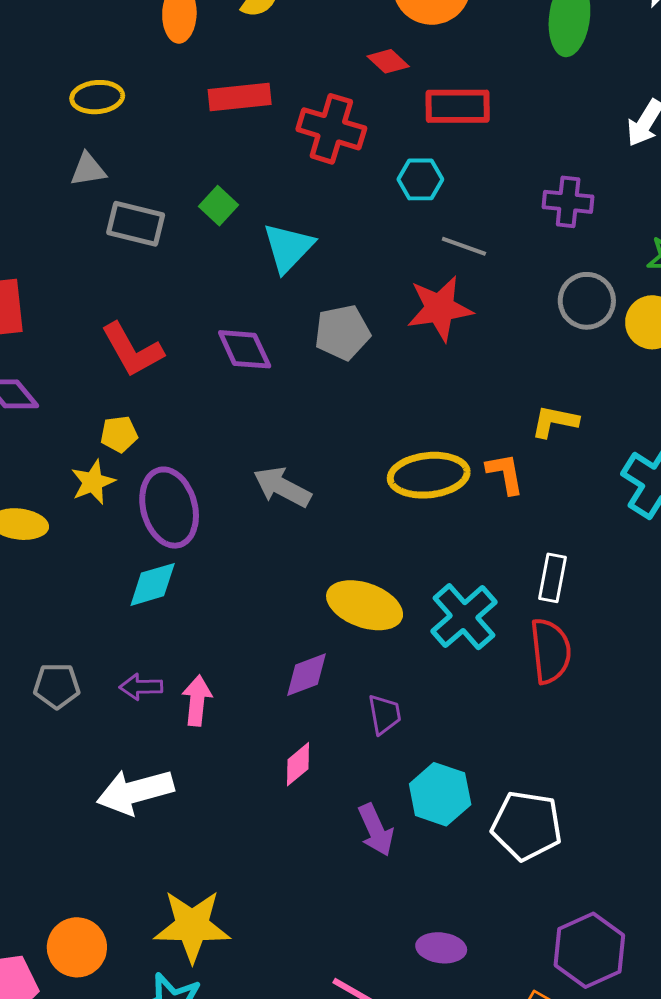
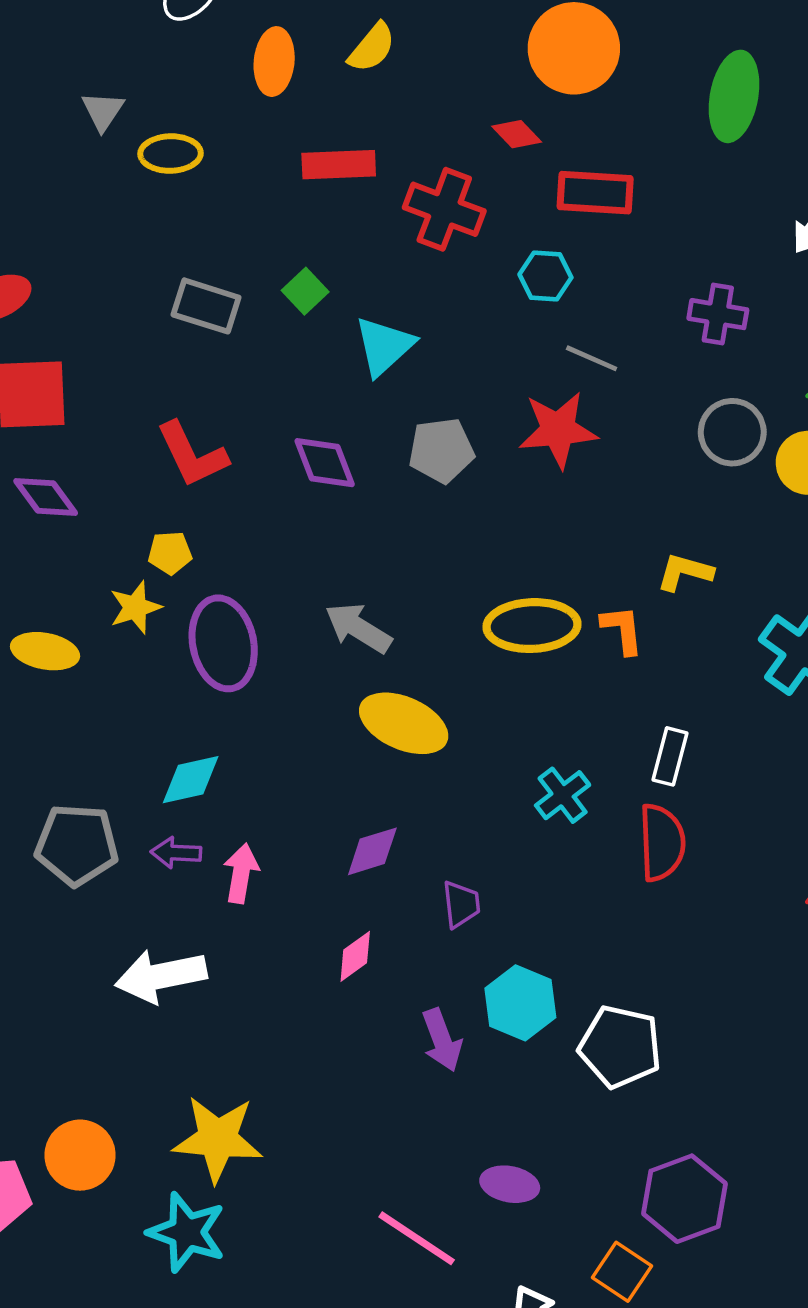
gray triangle: (88, 170) -> (103, 111), moved, turned -51
cyan diamond: (153, 584) -> (191, 780), moved
yellow ellipse: (365, 605) -> (404, 723), moved
cyan cross: (464, 617) -> (563, 795), size x0.7
gray pentagon: (57, 686) -> (77, 845), size x1.5

